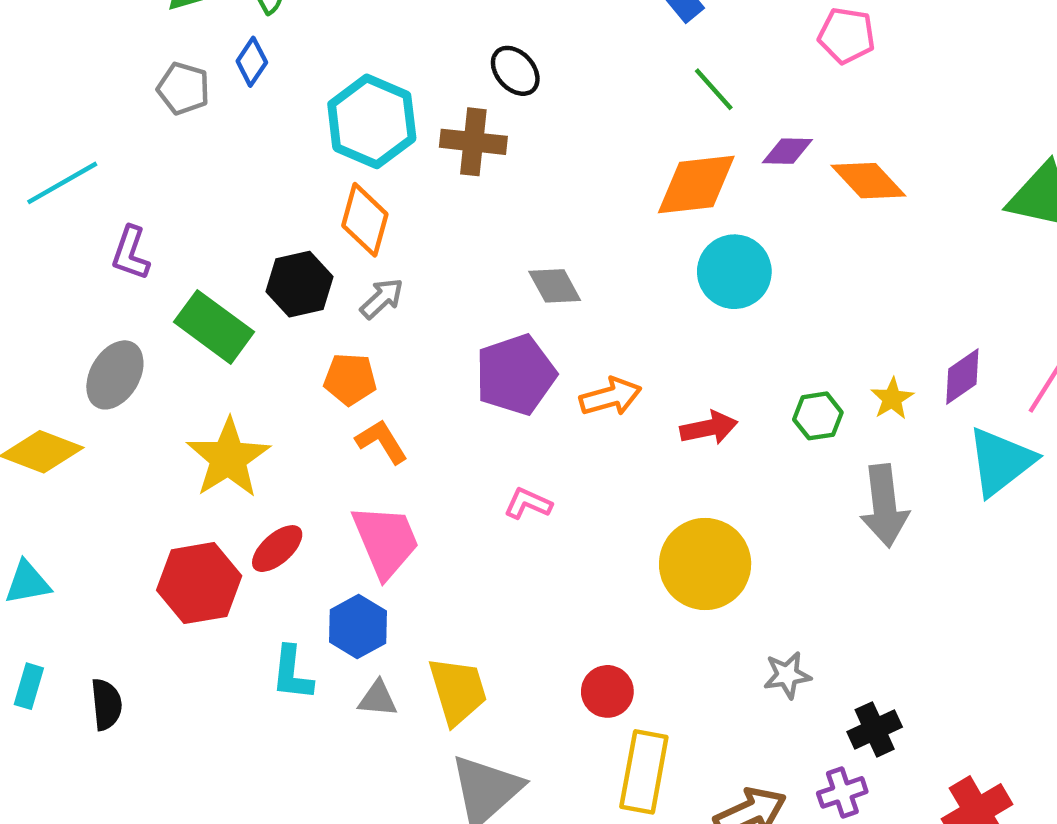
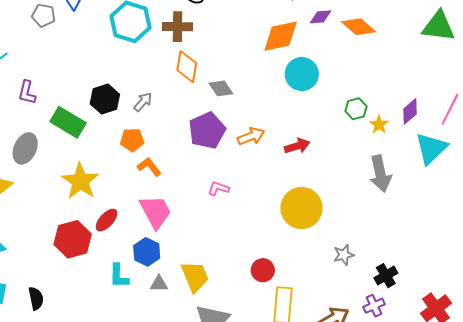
orange diamond: (365, 220) -> (187, 67), moved
green hexagon: (818, 416) -> (356, 109), moved

